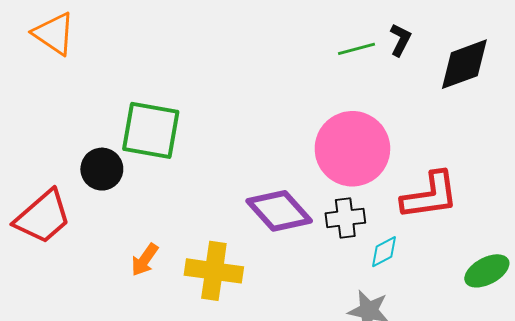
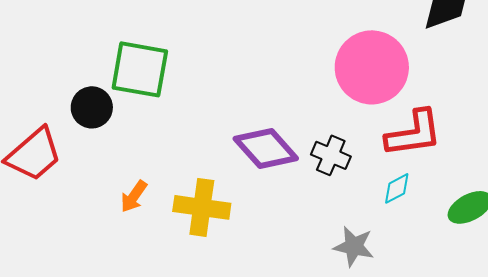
pink circle: (352, 149) -> (372, 67), moved
black cross: (345, 218) -> (331, 155), turned 30
cyan diamond: (384, 252) -> (397, 188), moved

